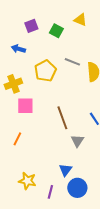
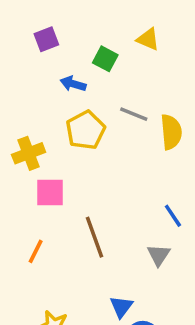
purple square: (31, 26) -> (46, 39), moved
blue arrow: (18, 49) -> (73, 84), moved
brown line: (62, 118) -> (95, 237), moved
gray triangle: (77, 141) -> (159, 255), moved

